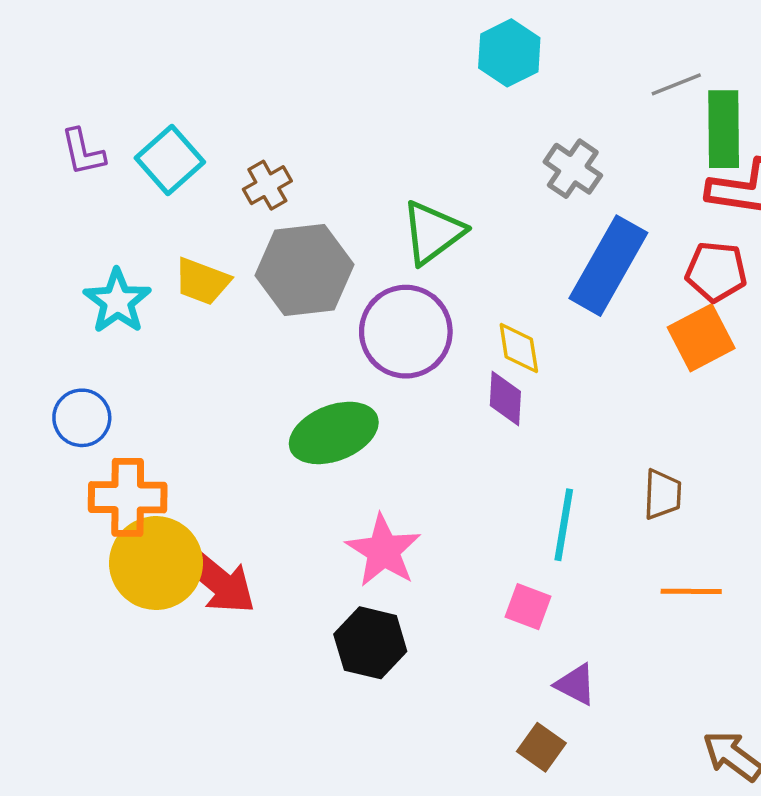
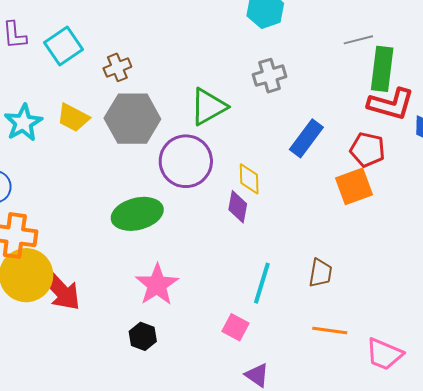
gray cross: (573, 169) -> (270, 76), moved, turned 32
blue rectangle: (608, 266) -> (306, 138), size x0.7
black hexagon: (370, 643) -> (143, 336), size x0.7

